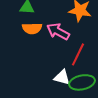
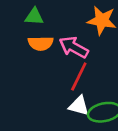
red line: (78, 54) -> (79, 76), moved

